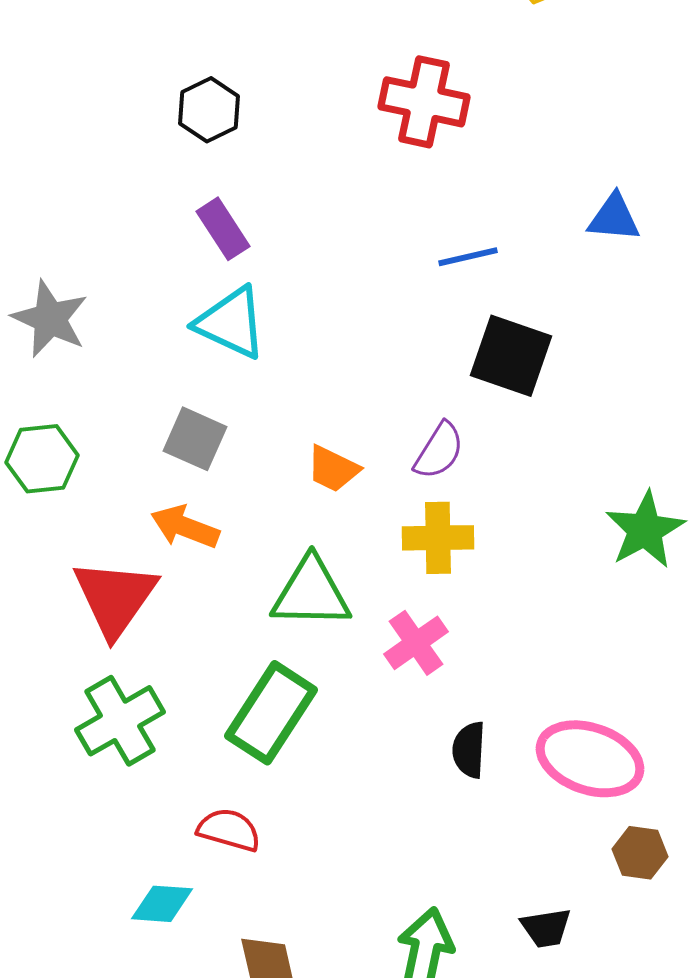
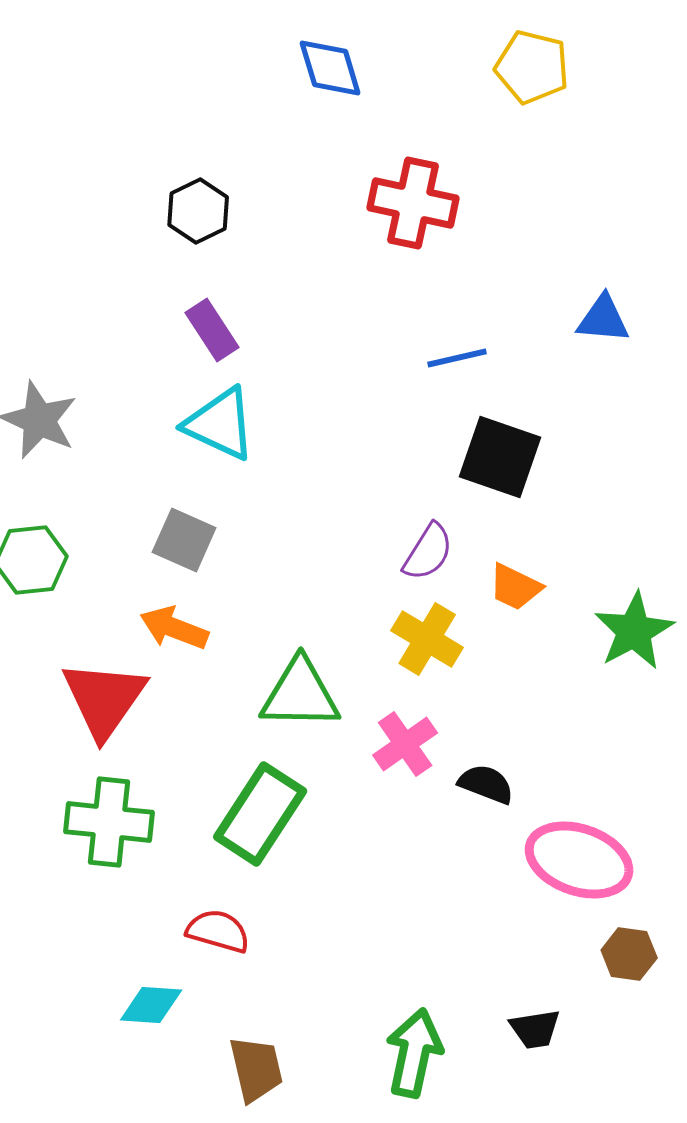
orange trapezoid: (333, 469) -> (515, 587), moved
yellow cross: (438, 538) -> (427, 639), turned 32
green cross: (120, 721) -> (109, 822), turned 36
black semicircle: (469, 750) -> (486, 784), moved, turned 108

